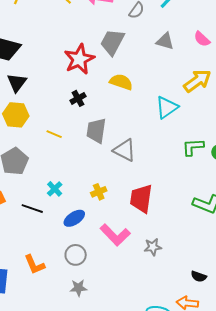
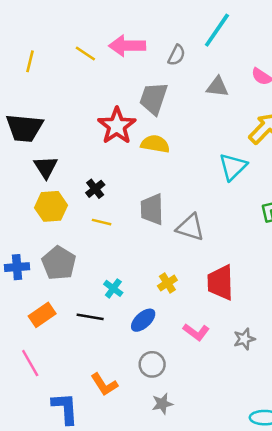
yellow semicircle: (121, 82) -> (155, 144), moved
black cross: (78, 98) -> (95, 189), moved
pink L-shape: (115, 235) -> (196, 332), size x0.7

